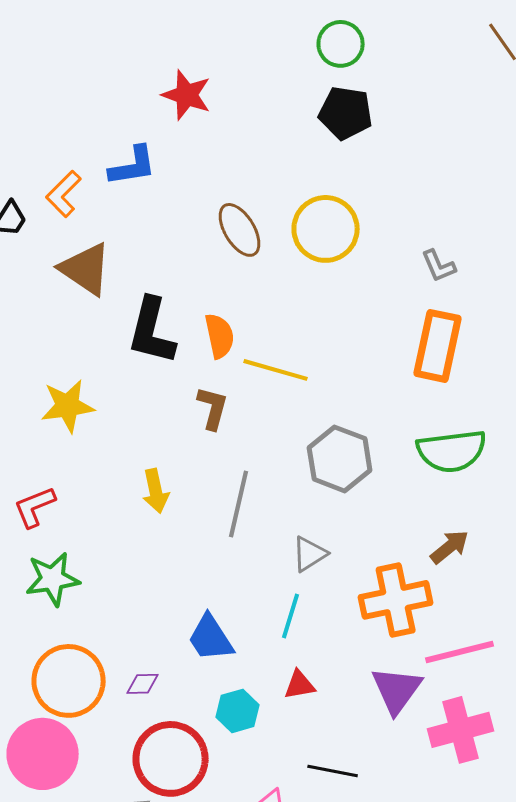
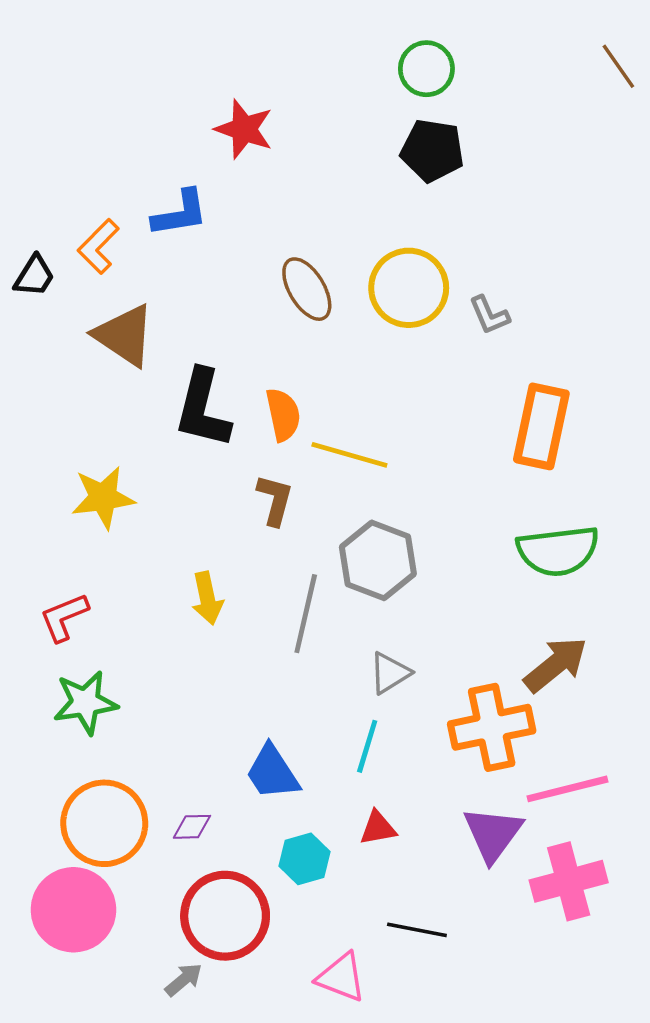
gray L-shape: (439, 266) -> (489, 315), moved
gray hexagon: (340, 459) -> (378, 560), moved
brown arrow: (450, 547) -> (556, 665), size x1.4

